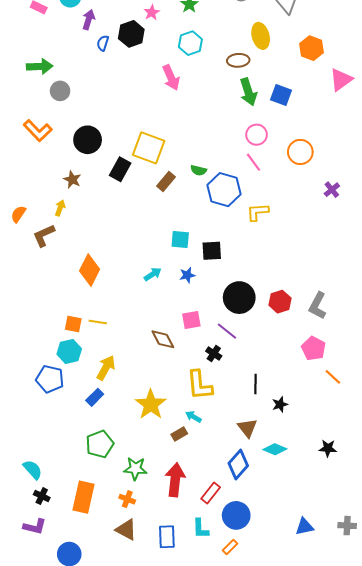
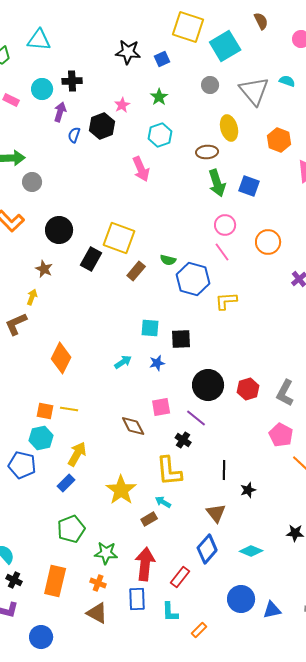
cyan diamond: (275, 449) -> (251, 551), moved
blue circle: (236, 515) -> (241, 599), moved
blue rectangle: (167, 537) -> (137, 599), moved

